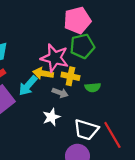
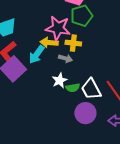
green semicircle: (93, 87) -> (73, 88), moved
white trapezoid: (86, 130) -> (91, 89), turned 50

